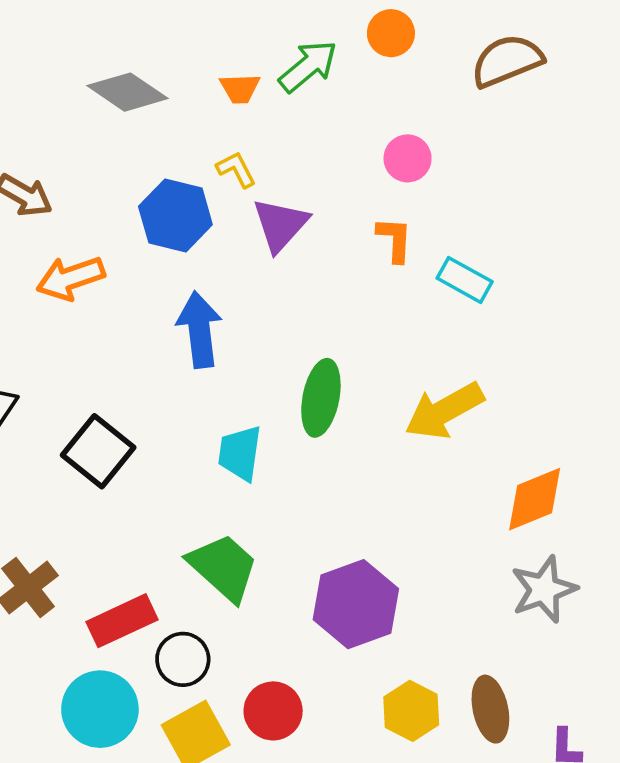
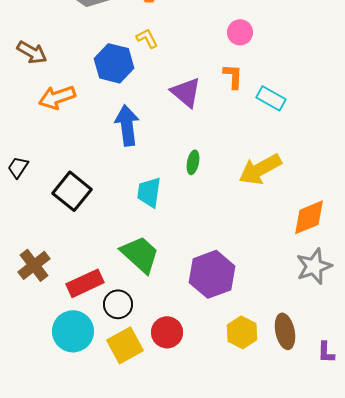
purple triangle: (280, 225) -> (186, 92), moved, turned -32
green ellipse: (321, 398) -> (193, 162), size x0.6

